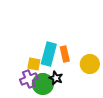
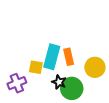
purple cross: (29, 79) -> (17, 83), moved
green circle: (43, 84) -> (72, 88), moved

